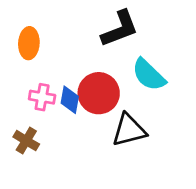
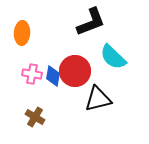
brown cross: (26, 141) -> (35, 117), moved

